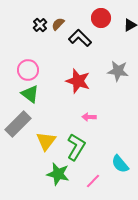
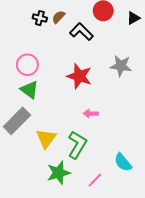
black cross: (40, 25) -> (40, 18), turned -32
green star: (58, 174) -> (59, 173), turned -30

